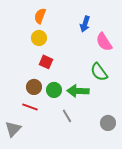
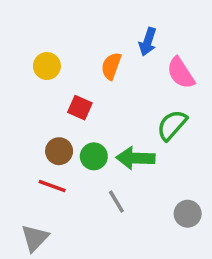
orange semicircle: (40, 16) -> (111, 66), moved
yellow circle: (39, 38) -> (47, 66), moved
green semicircle: (99, 72) -> (172, 125), turned 78
gray triangle: (13, 129) -> (35, 238), moved

